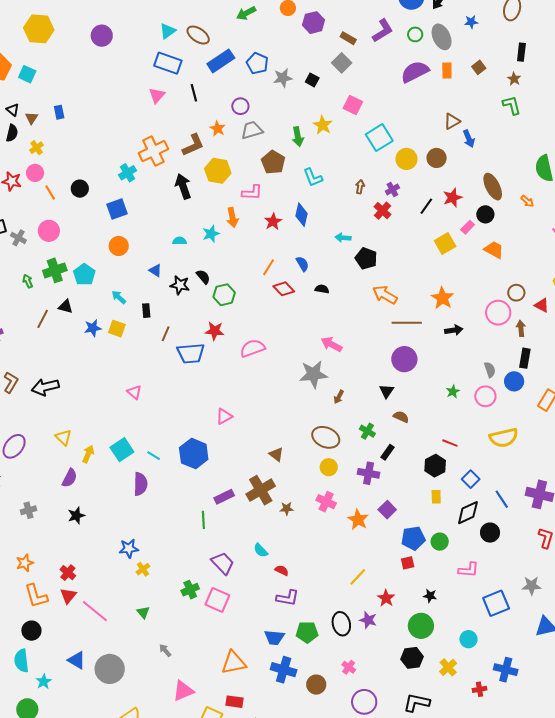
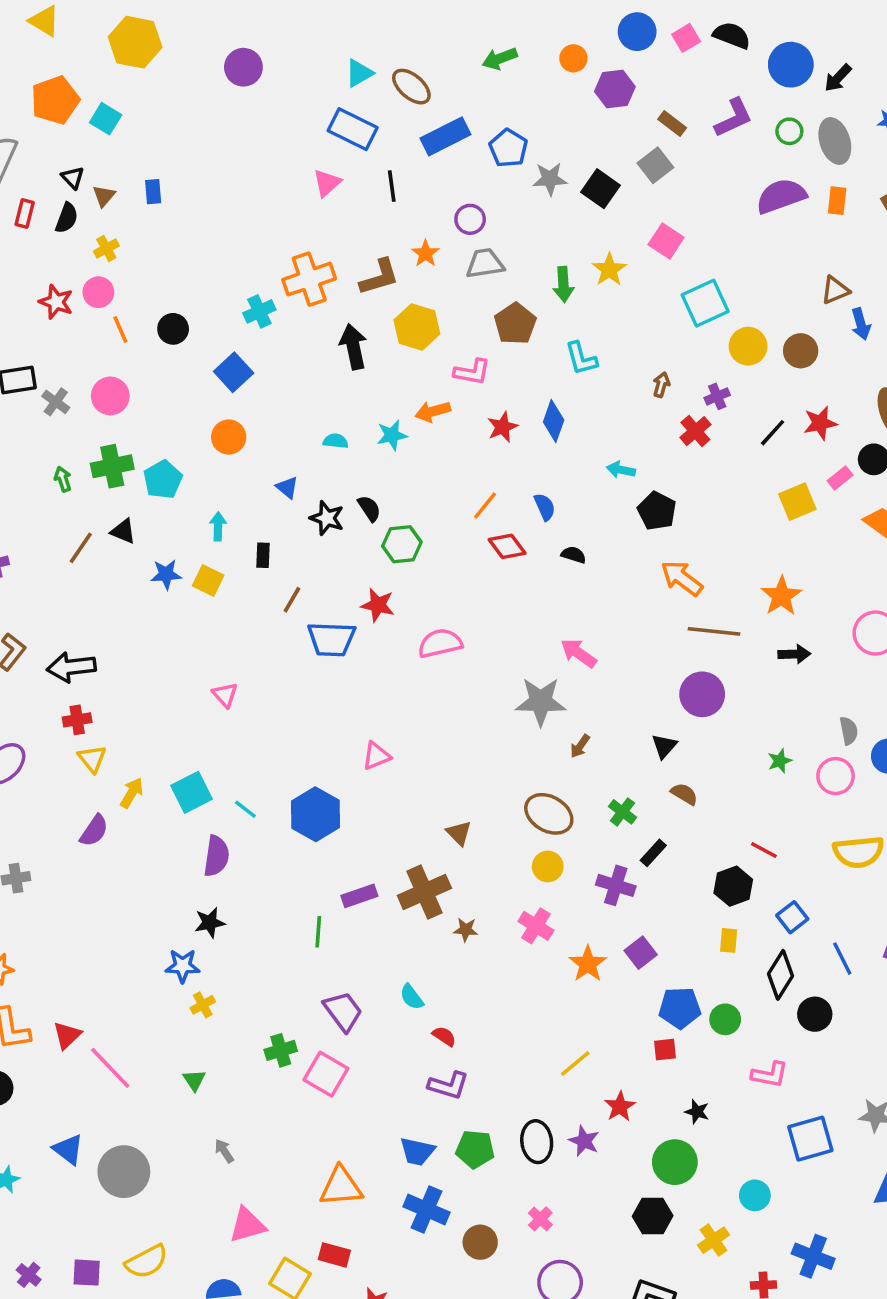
black square: (312, 80) -> (601, 189), size x1.5
blue square: (117, 209) -> (234, 372), turned -30
orange arrow: (232, 218) -> (433, 411), turned 78
cyan arrow: (119, 297) -> (218, 526), turned 42
black diamond: (468, 513) -> (781, 975), turned -40
black star: (76, 516) -> (210, 923), moved
red cross: (68, 573) -> (77, 720), moved, turned 35

